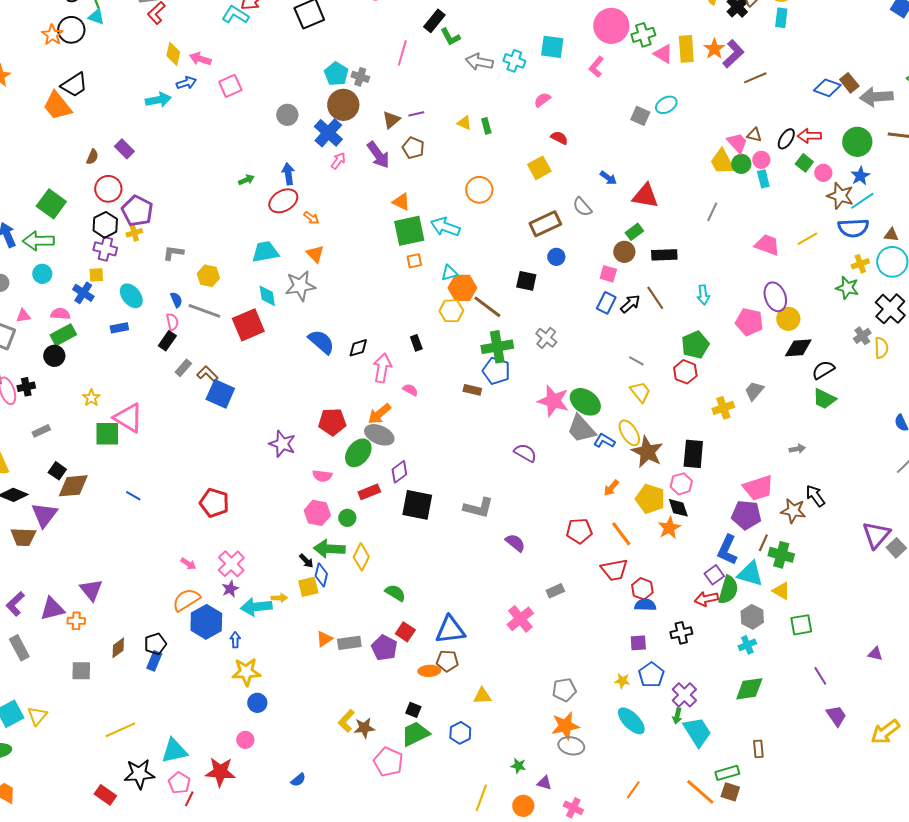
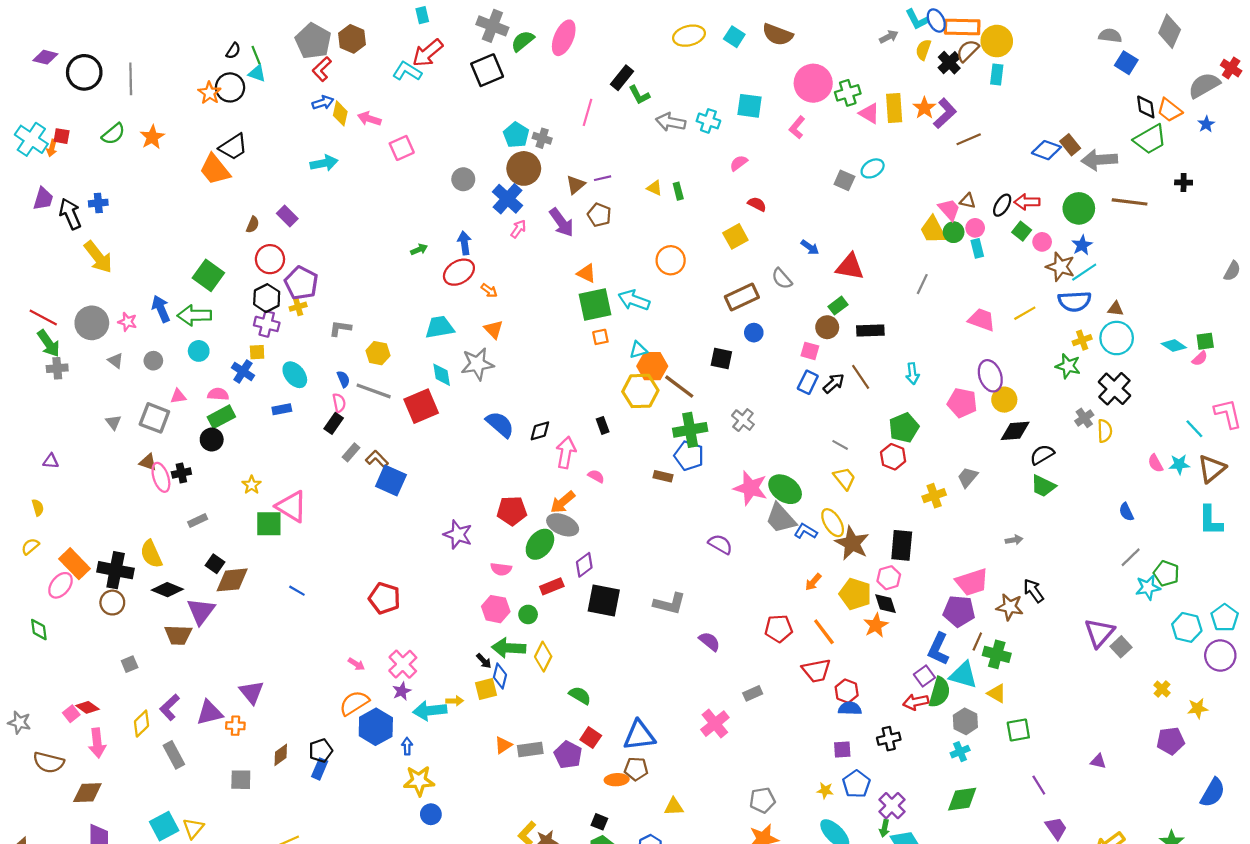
blue arrow: (186, 83) -> (323, 103), moved
yellow hexagon: (451, 311) -> (640, 391), size x1.4

